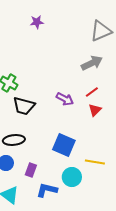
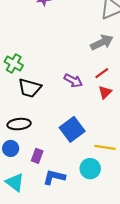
blue square: (64, 145) -> (72, 129), turned 30
cyan circle: (72, 177) -> (90, 169), moved

